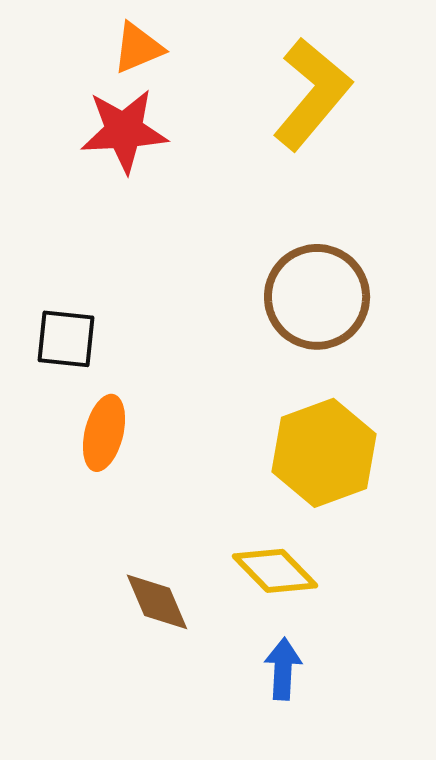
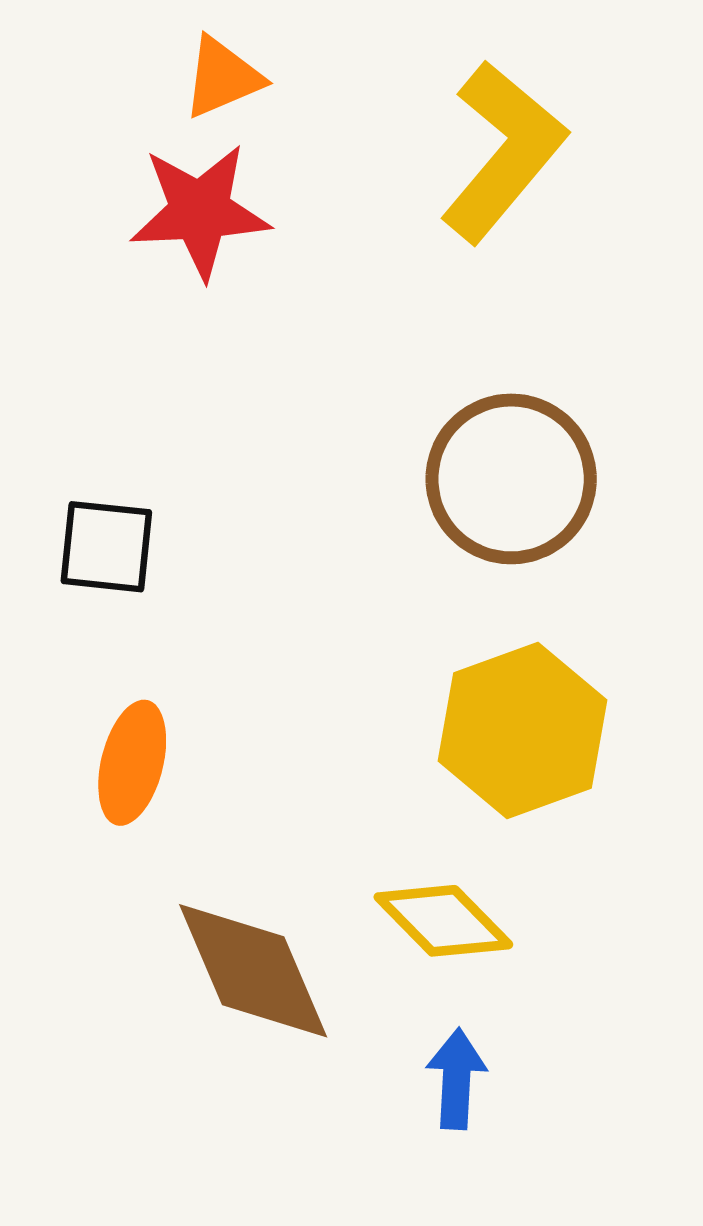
orange ellipse: (104, 433) -> (132, 763), moved
brown diamond: (157, 602) -> (253, 971), size x1.5

